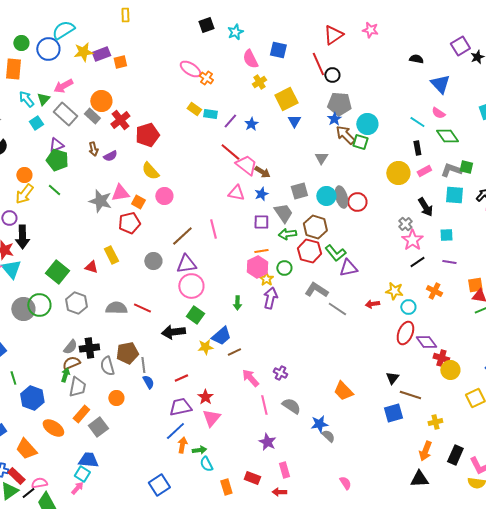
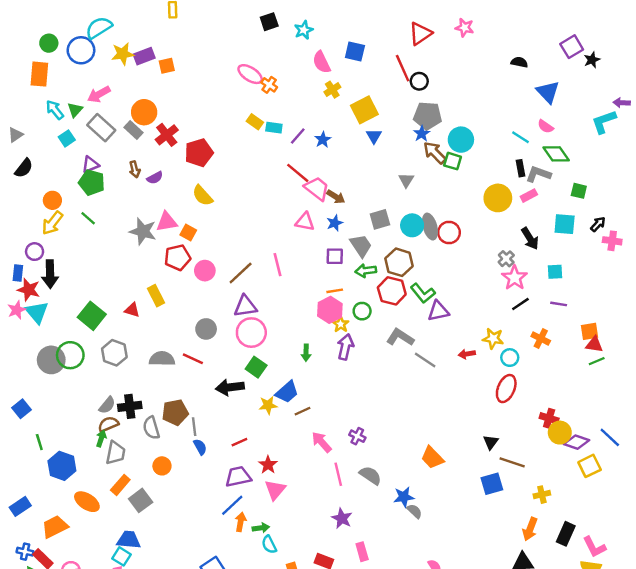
gray L-shape: (451, 170) -> (538, 174), moved
pink circle: (164, 196) -> (205, 271), moved
gray circle: (153, 261) -> (206, 329), moved
purple diamond: (426, 342) -> (576, 442), moved, turned -35
orange trapezoid: (26, 449) -> (55, 527), turned 105

